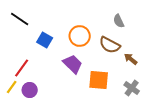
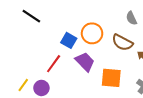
blue square: (45, 40) -> (69, 40), moved
red line: (22, 68) -> (54, 64), moved

